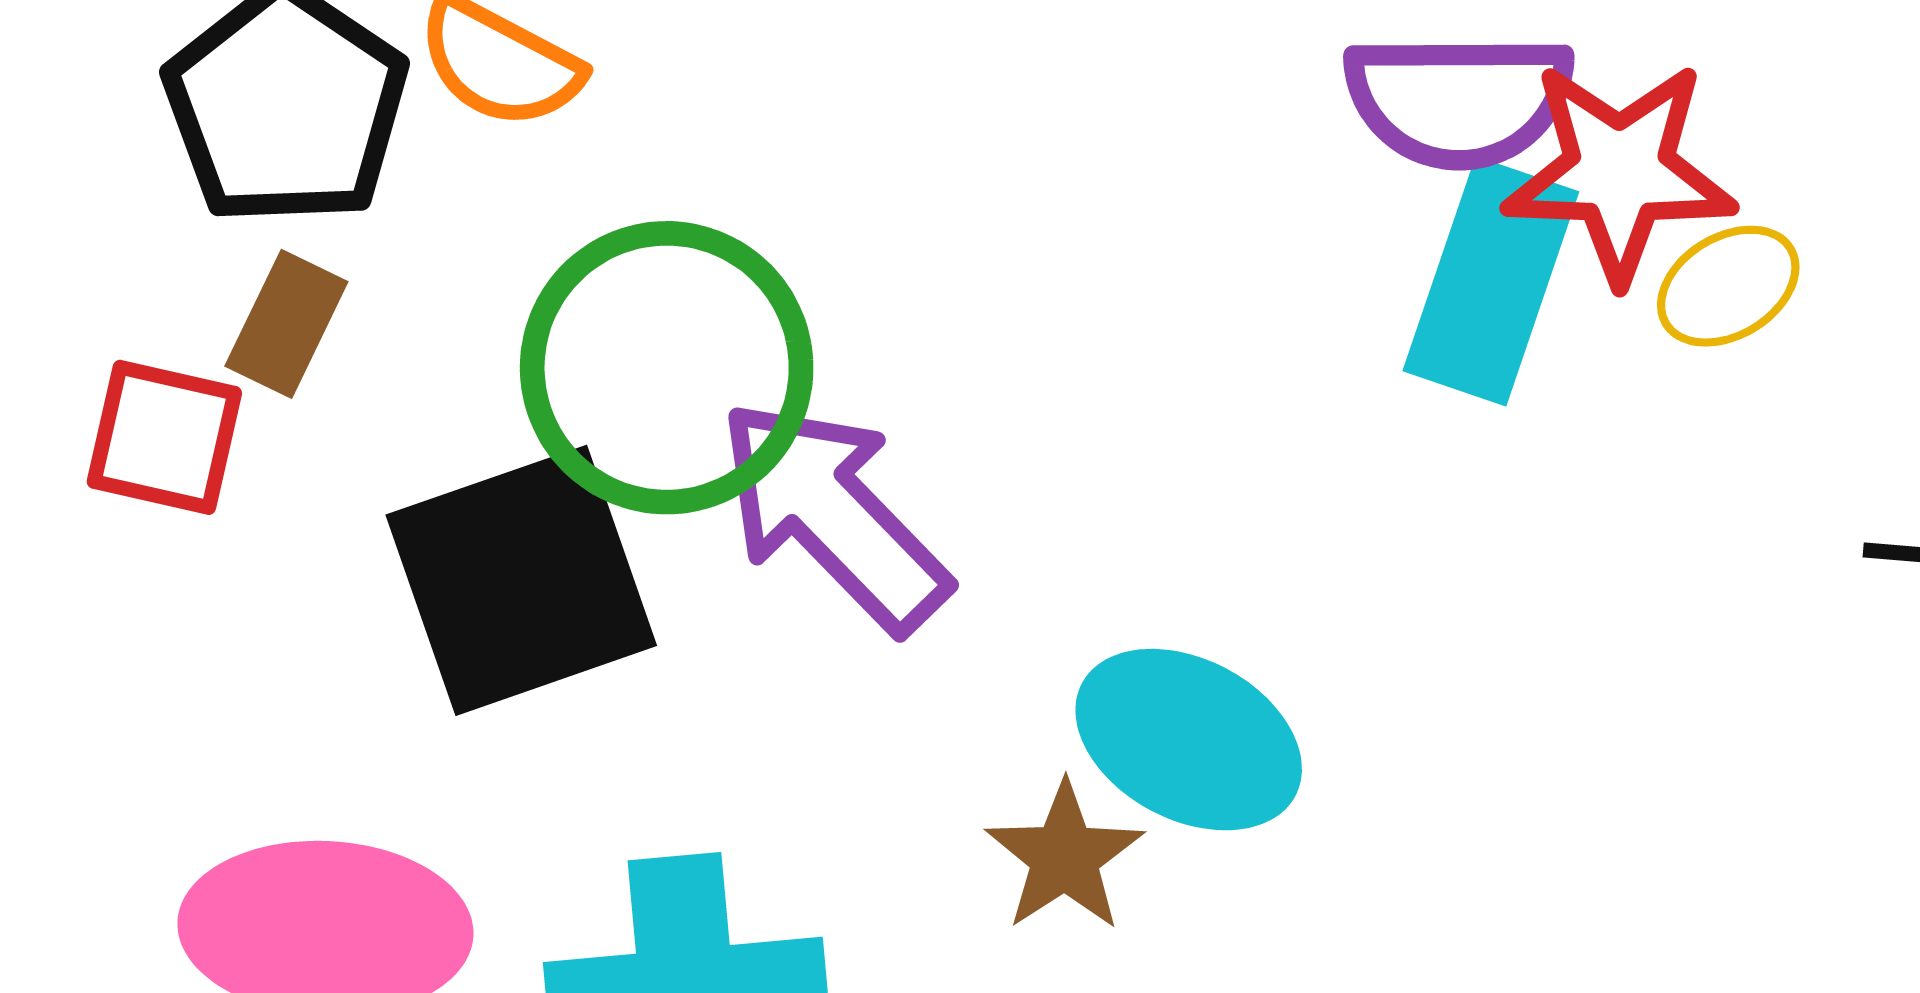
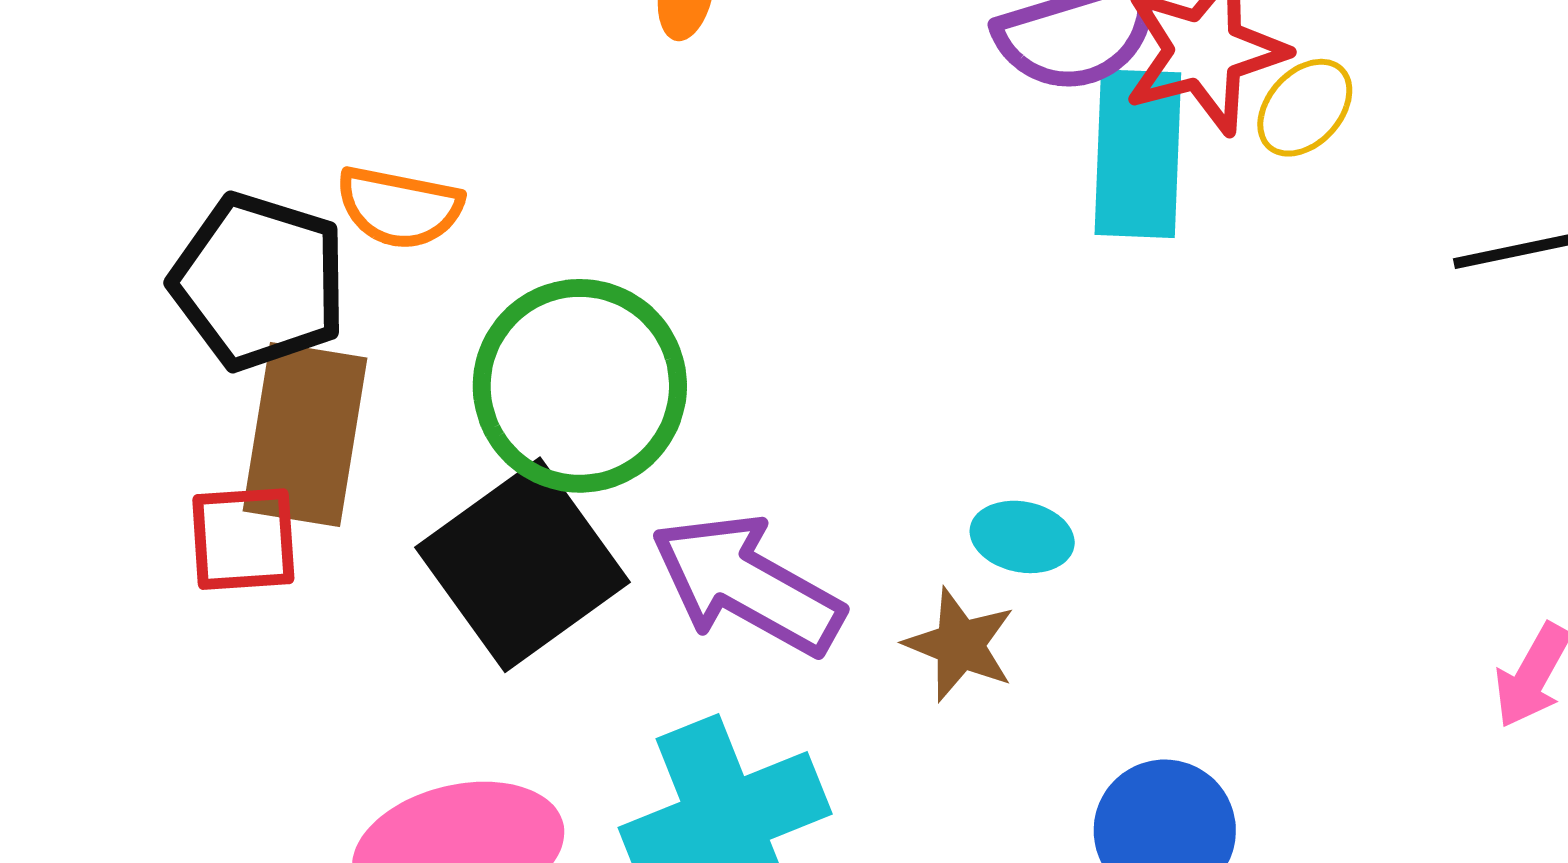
brown rectangle: (286, 324) -> (305, 434), size x1.8
purple arrow: (833, 515) -> (747, 585), moved
cyan ellipse: (1189, 740) -> (1022, 537), size x0.6

